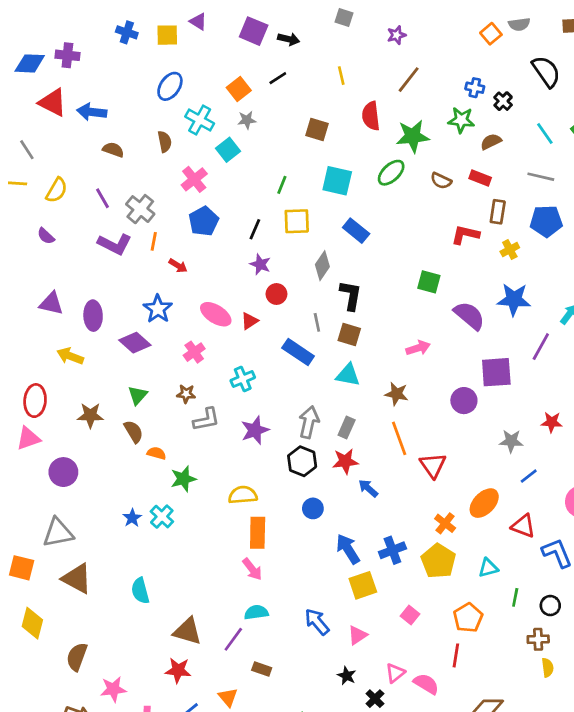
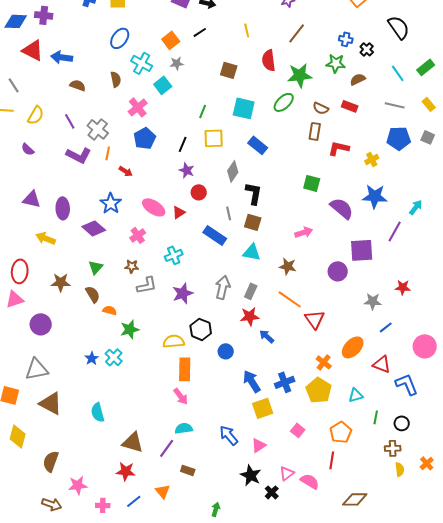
brown rectangle: (498, 212) -> (315, 131), moved
orange line: (399, 438) -> (290, 299), turned -35
black hexagon: (302, 461) -> (201, 329), moved
black star: (347, 676) -> (251, 475), size x1.5

